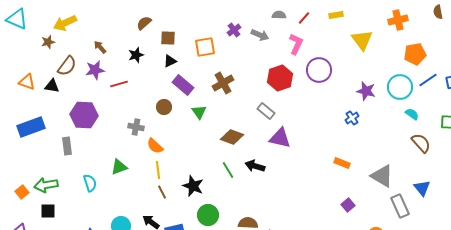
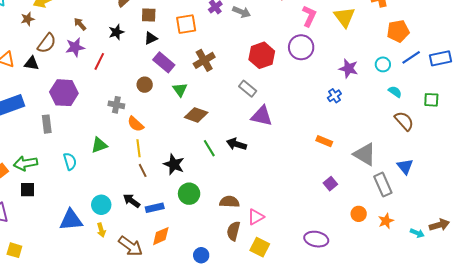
pink L-shape: (296, 44) -> (309, 16), moved
red line: (119, 84) -> (99, 61), turned -48
cyan circle: (400, 87) -> (383, 64), size x0.6
brown diamond: (232, 137) -> (196, 115), moved

